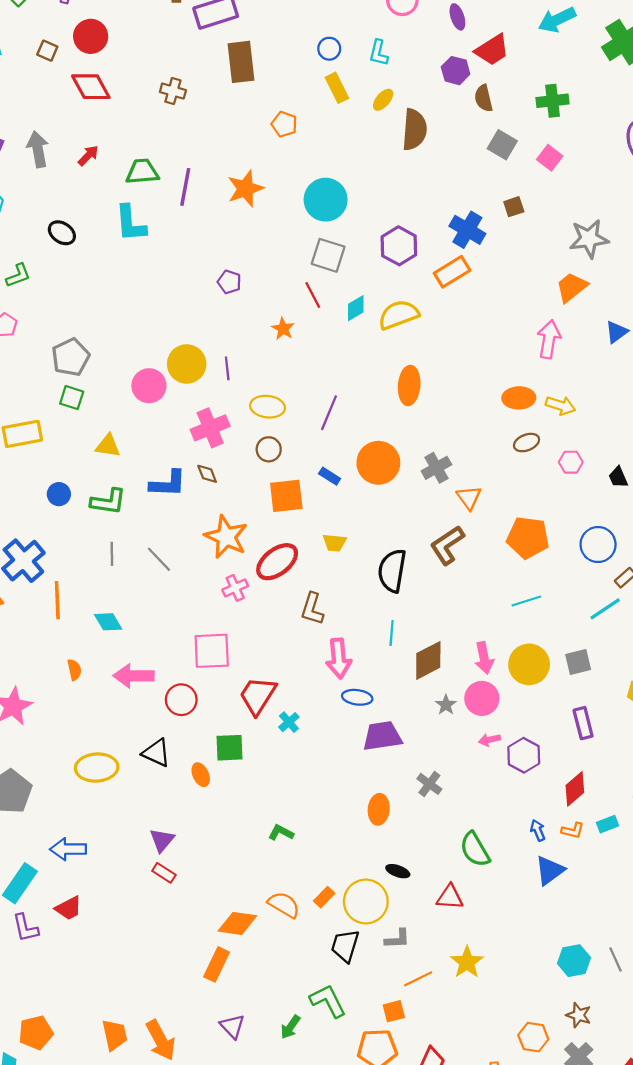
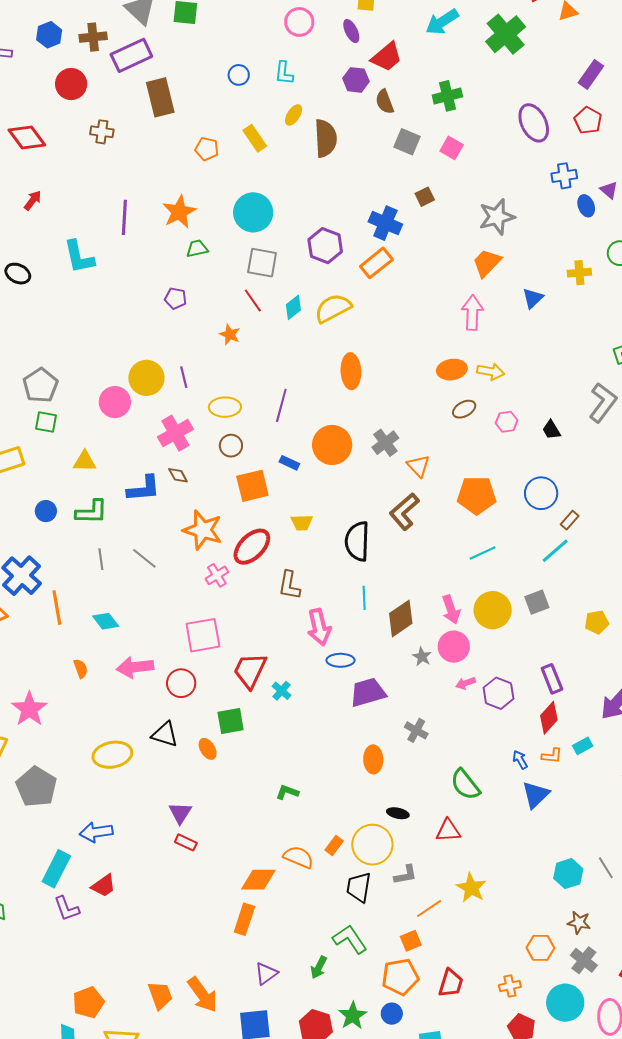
red circle: (91, 36) -> (71, 84), moved
yellow rectangle: (337, 88) -> (255, 138), moved
green trapezoid: (142, 172) -> (197, 249), moved, size x0.7
purple rectangle: (583, 723) -> (552, 679), moved
purple triangle: (232, 1026) -> (266, 974), turned 45

